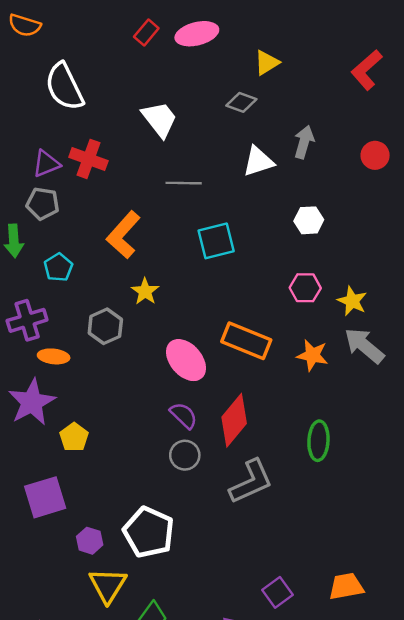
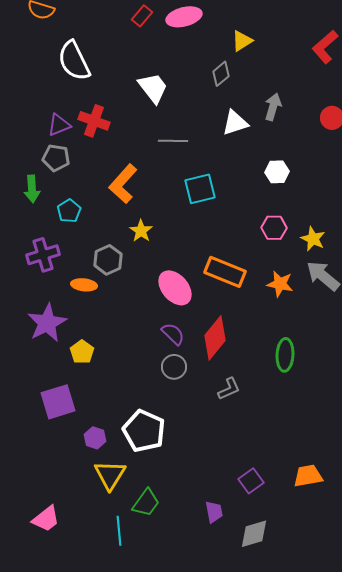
gray diamond: (241, 102) -> (221, 74), turned -60
orange ellipse: (54, 356) -> (84, 285), moved
gray L-shape: (251, 482) -> (229, 389), size x0.6

